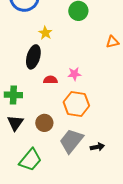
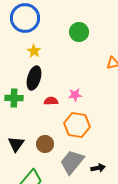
yellow star: (45, 33) -> (34, 51), moved
green cross: (13, 95) -> (14, 98), moved

